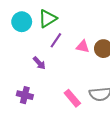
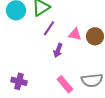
purple arrow: (39, 63) -> (58, 50), moved, turned 64

